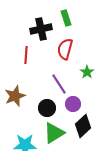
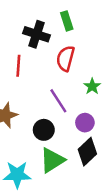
black cross: (41, 29) -> (37, 34), turned 30
purple circle: (73, 104) -> (85, 123), moved

